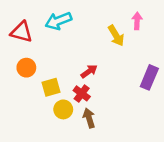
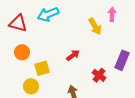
red cross: (82, 93) -> (99, 75), moved
yellow circle: (63, 109) -> (31, 86), moved

